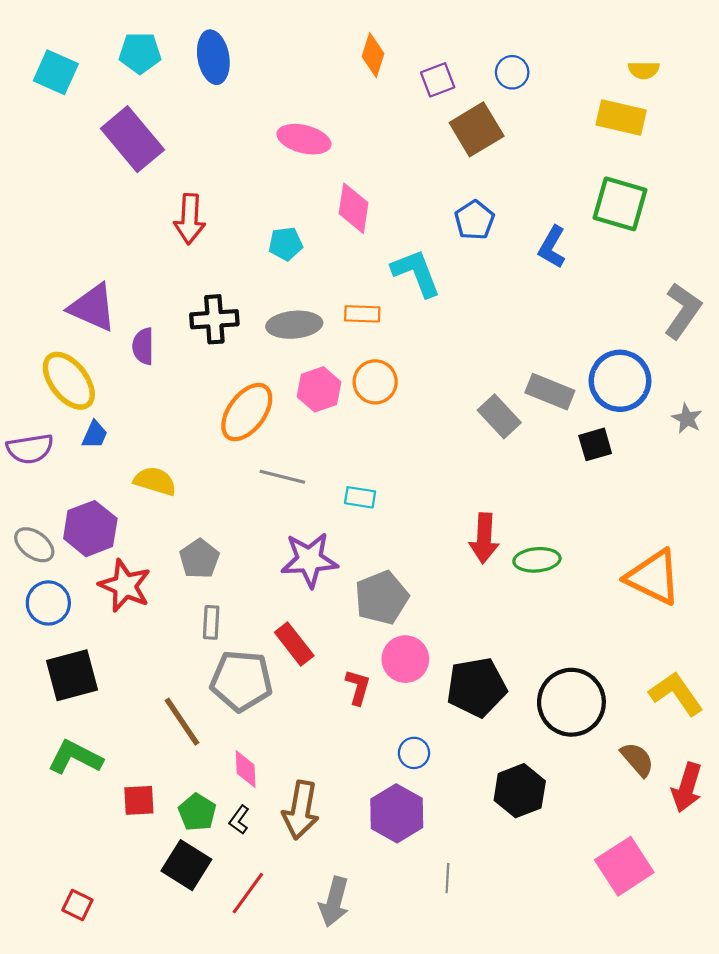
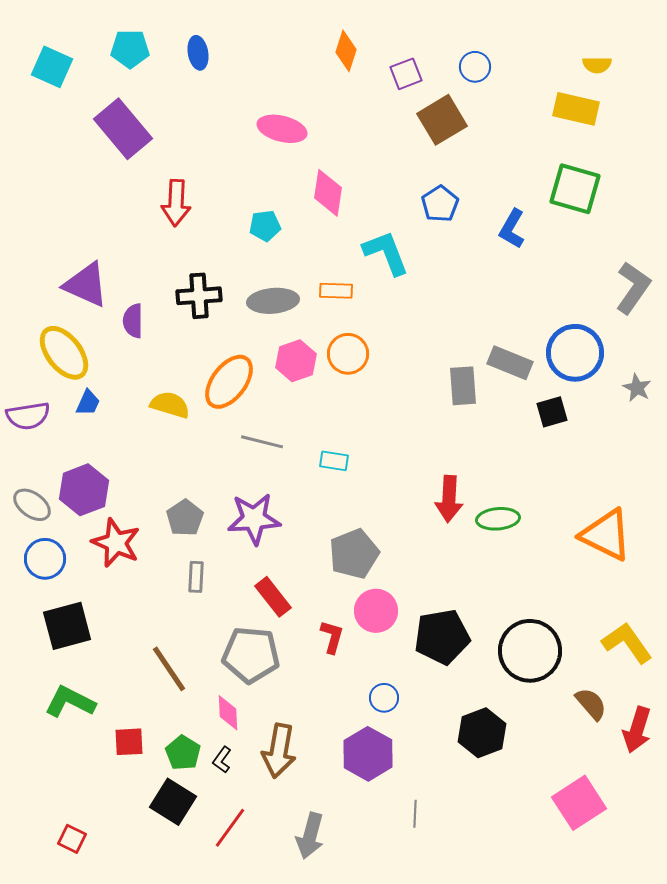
blue ellipse: (213, 57) -> (198, 53), size x0.7
gray rectangle: (499, 416) -> (463, 386), turned 39
yellow semicircle: (155, 481) -> (170, 405), moved
purple star: (309, 560) -> (254, 519), moved
gray pentagon: (241, 681) -> (251, 655), moved

